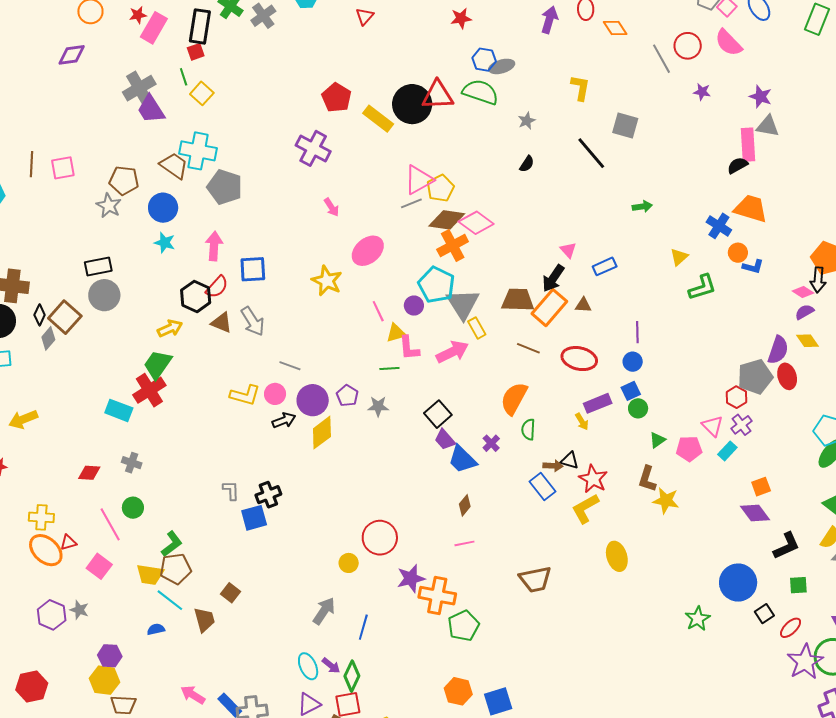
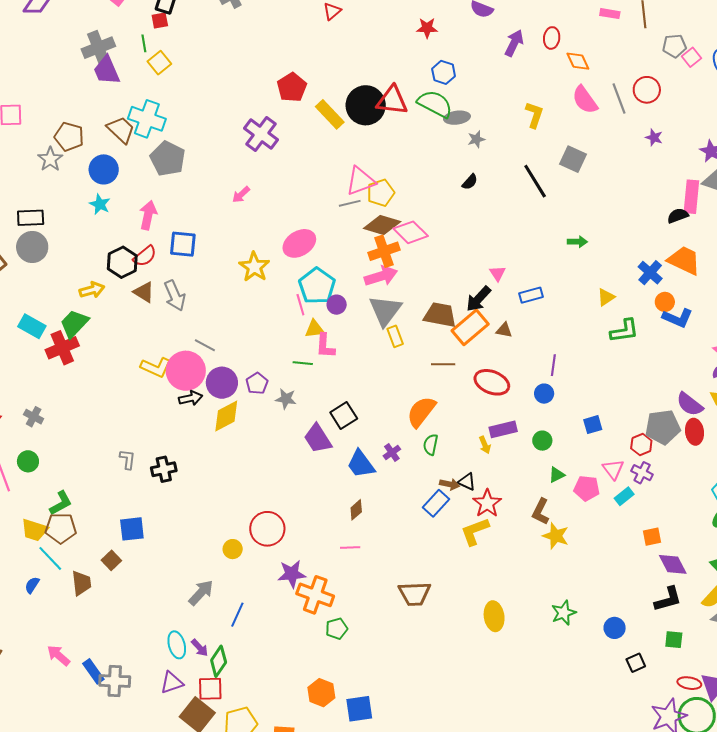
pink semicircle: (729, 43) -> (585, 100), moved
gray ellipse: (502, 66) -> (457, 118), moved
pink arrow: (331, 207) -> (241, 195), moved, turned 72
blue L-shape: (753, 267) -> (678, 318), size x1.4
cyan pentagon: (436, 285) -> (317, 286), moved
brown line: (528, 348) -> (443, 364), turned -30
purple semicircle: (778, 350) -> (690, 404), turned 100
pink arrow: (452, 352) -> (381, 276), moved
blue square: (631, 391) -> (593, 425), moved
pink circle: (275, 394) -> (186, 371), size x1.8
cyan rectangle: (119, 410) -> (32, 326), moved
purple cross: (742, 425) -> (642, 473), turned -35
purple trapezoid: (445, 440) -> (318, 439), moved, size x1.4
blue rectangle: (543, 487) -> (436, 503), turned 72
purple diamond: (755, 513) -> (673, 564), moved
blue square: (254, 518) -> (132, 529), moved
yellow ellipse: (617, 556) -> (494, 616), moved
blue circle: (738, 583) -> (615, 628), size x0.6
green star: (698, 619) -> (564, 613), moved
green pentagon: (463, 626) -> (337, 629), size x0.7
red ellipse: (791, 628) -> (689, 683), moved, turned 45
blue semicircle: (156, 629) -> (32, 585), turned -54

